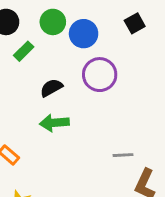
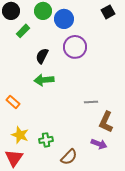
black square: (135, 23) -> (108, 12), moved
black semicircle: (51, 88) -> (42, 56), turned -35

